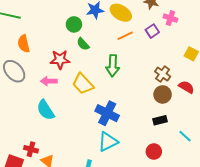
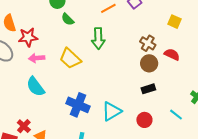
red star: (60, 60) -> (28, 37), moved
blue cross: (107, 113) -> (78, 105), moved
cyan line: (185, 136) -> (176, 115), moved
cyan triangle: (108, 142) -> (112, 111), moved
red cross: (31, 149) -> (24, 126), turned 32

